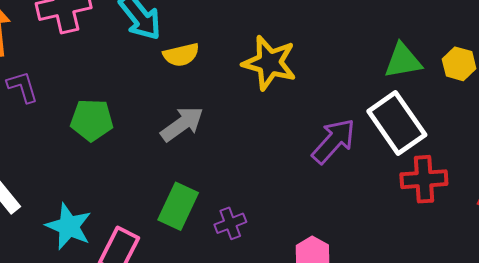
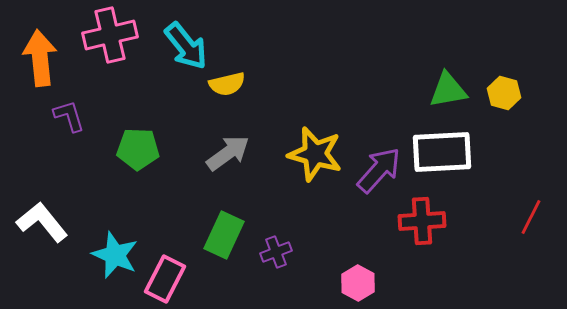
yellow star: (269, 63) -> (315, 154), moved
white rectangle: (397, 123) -> (442, 152), turned -58
red cross: (424, 179) -> (422, 221), moved

